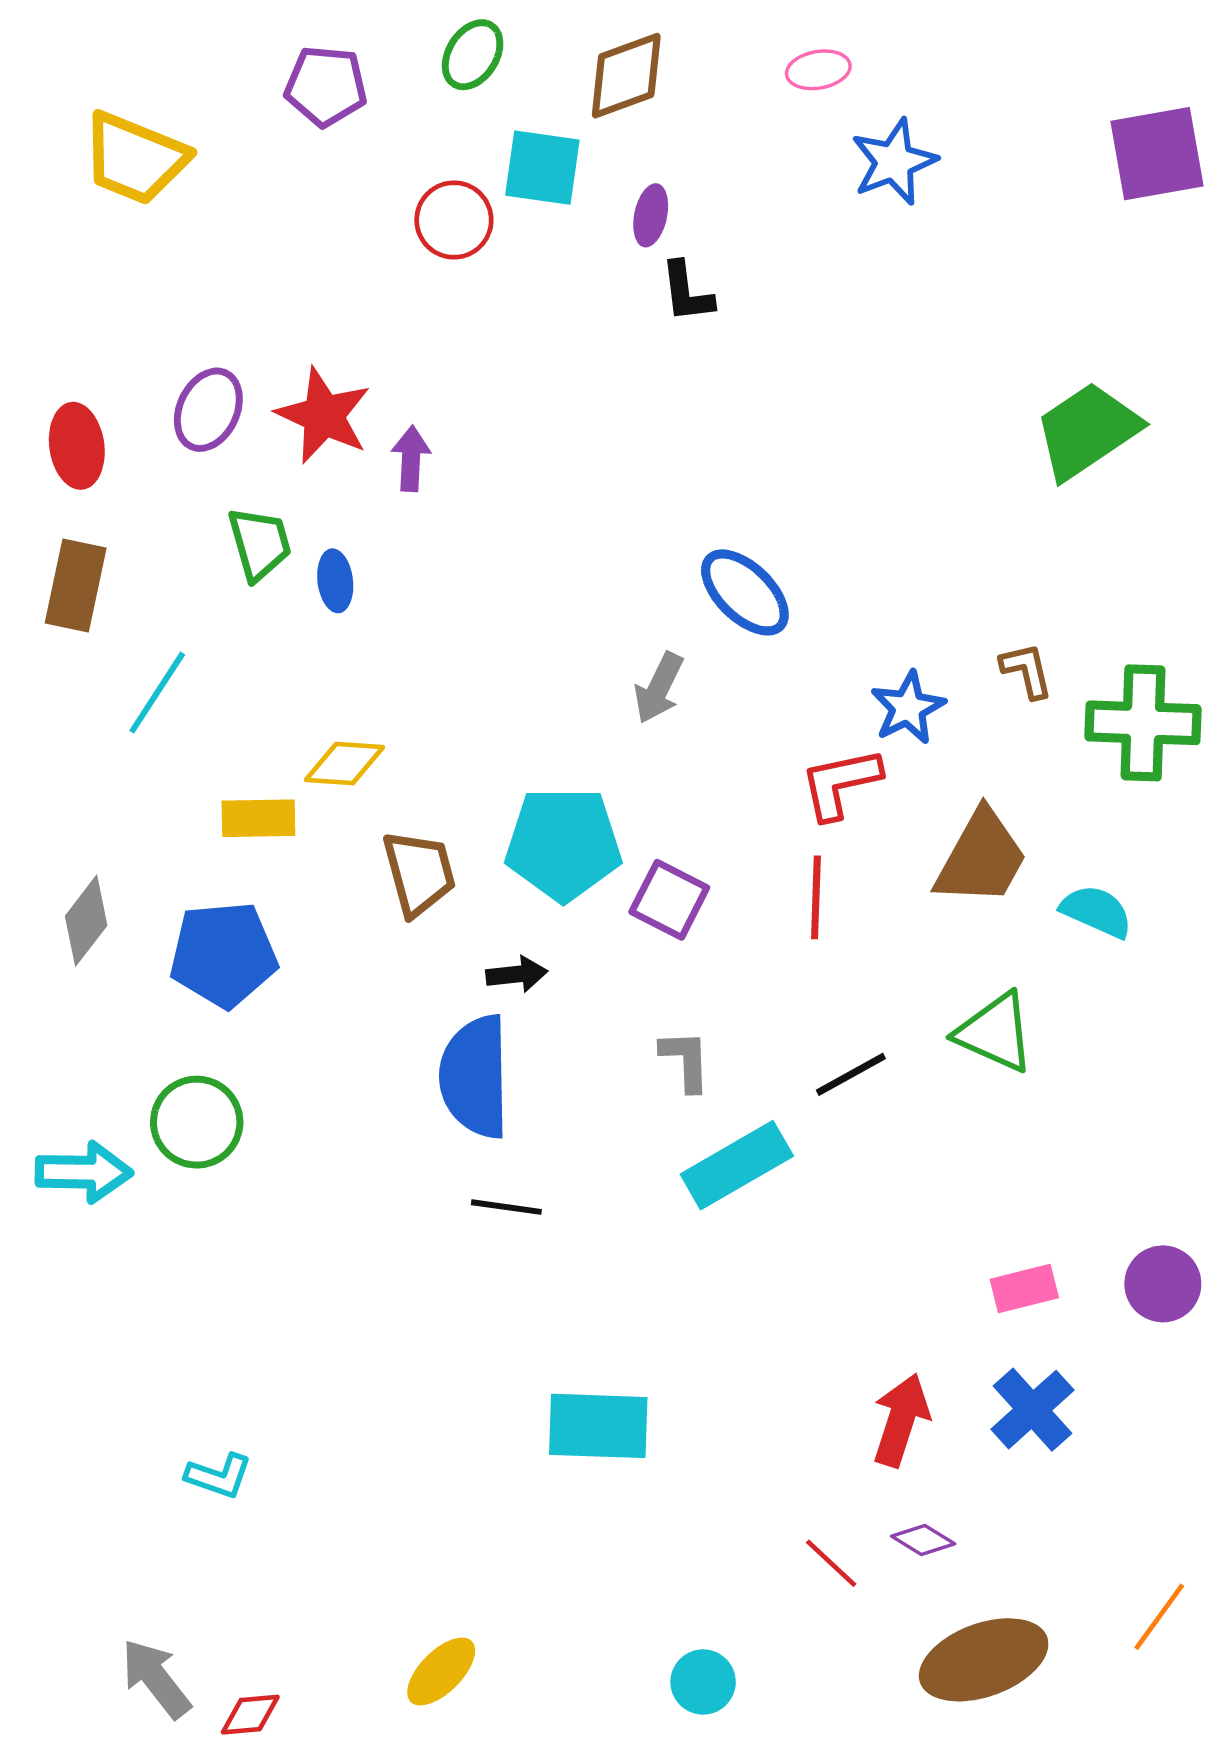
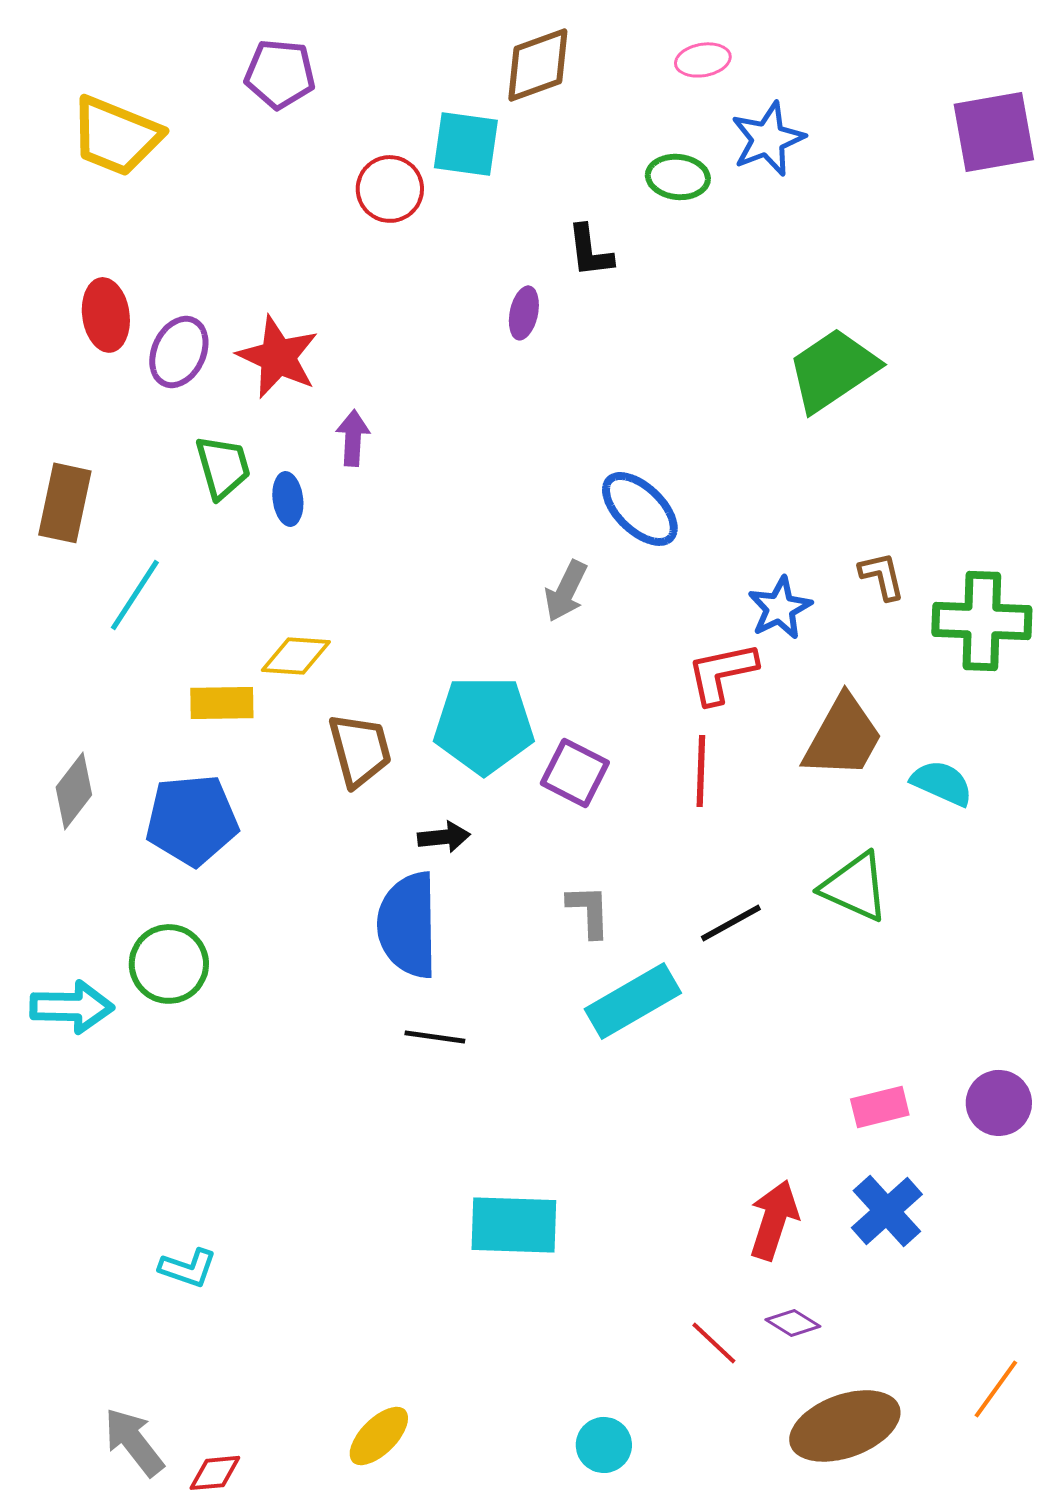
green ellipse: (473, 55) -> (678, 177), moved, turned 64
purple ellipse: (651, 215) -> (524, 313), moved
green trapezoid: (1087, 431) -> (833, 370), moved
red ellipse: (77, 446) -> (106, 315), moved
purple arrow: (411, 459) -> (353, 438), moved

